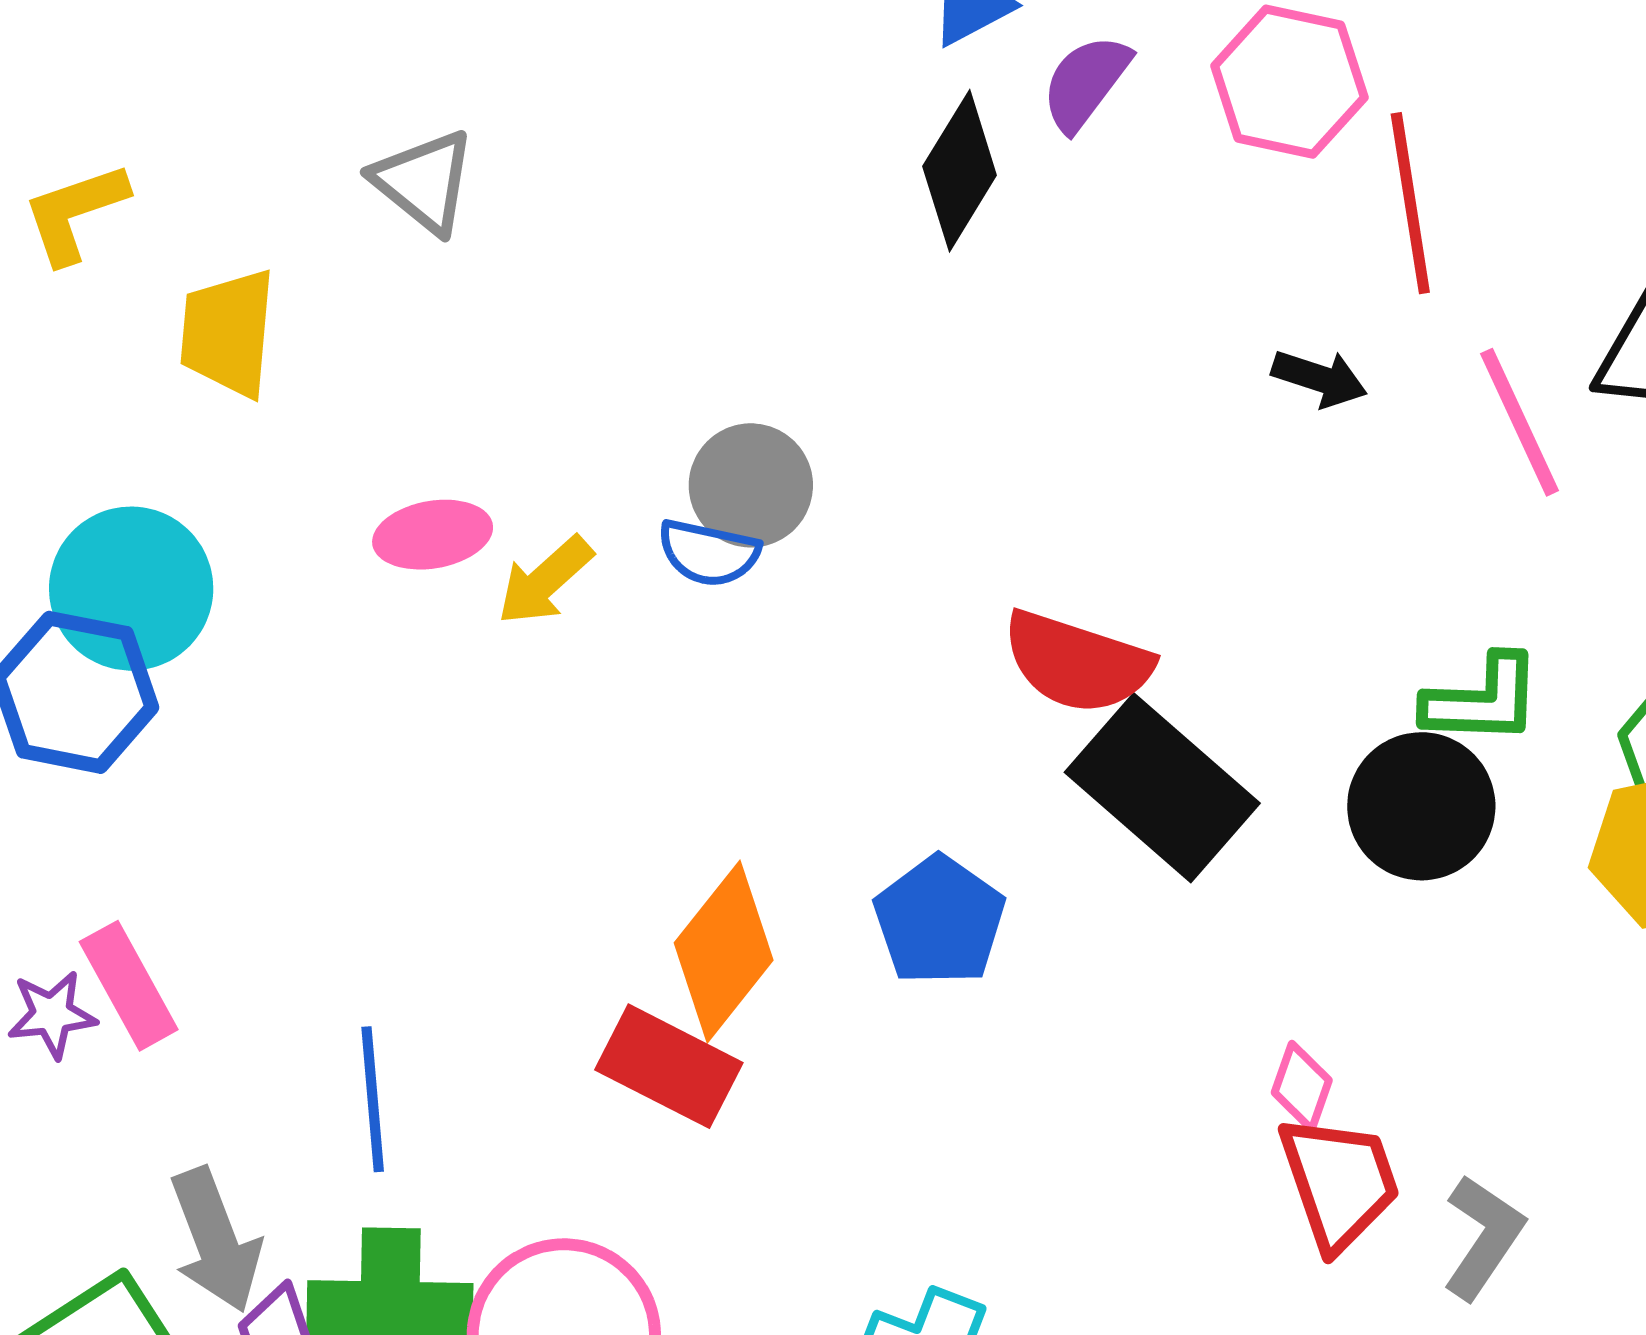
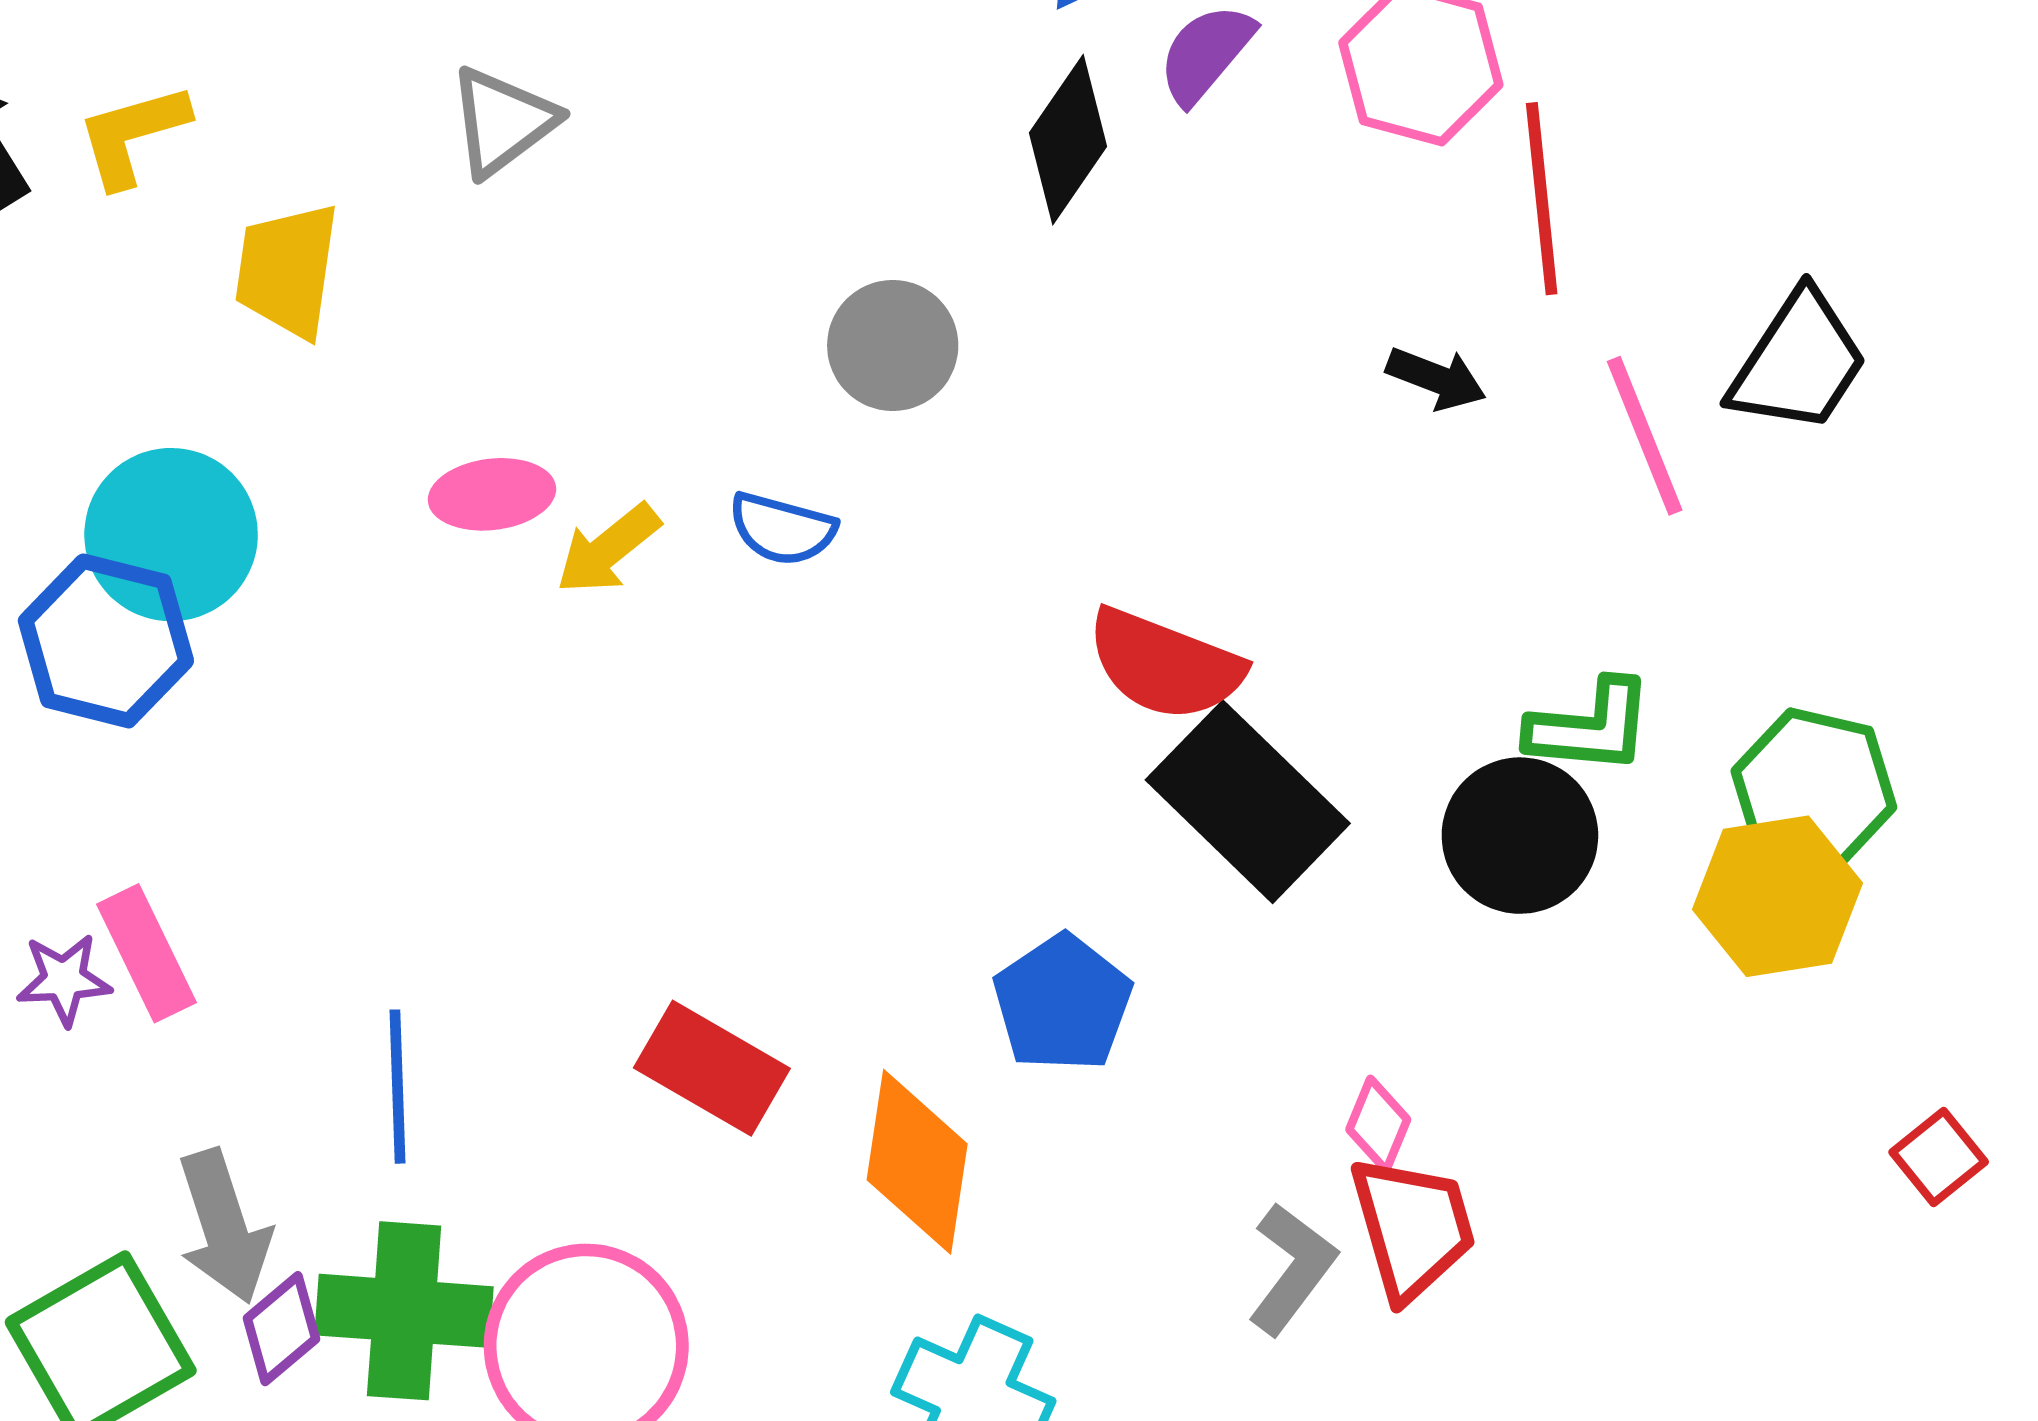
gray triangle: (424, 181) -> (502, 121), turned 41
gray circle: (751, 485) -> (893, 345), moved
blue pentagon: (939, 921) -> (1063, 1003), moved
orange diamond: (724, 952) -> (917, 1162), moved, turned -33
gray L-shape: (1483, 1237) -> (1292, 1269), moved

